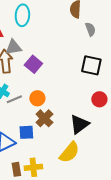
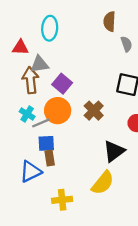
orange circle: (37, 98) -> (58, 111), moved, size x1.5
brown cross: (44, 118) -> (94, 111), moved
blue square: (26, 132) -> (46, 143), moved
brown rectangle: (16, 169) -> (50, 158), moved

